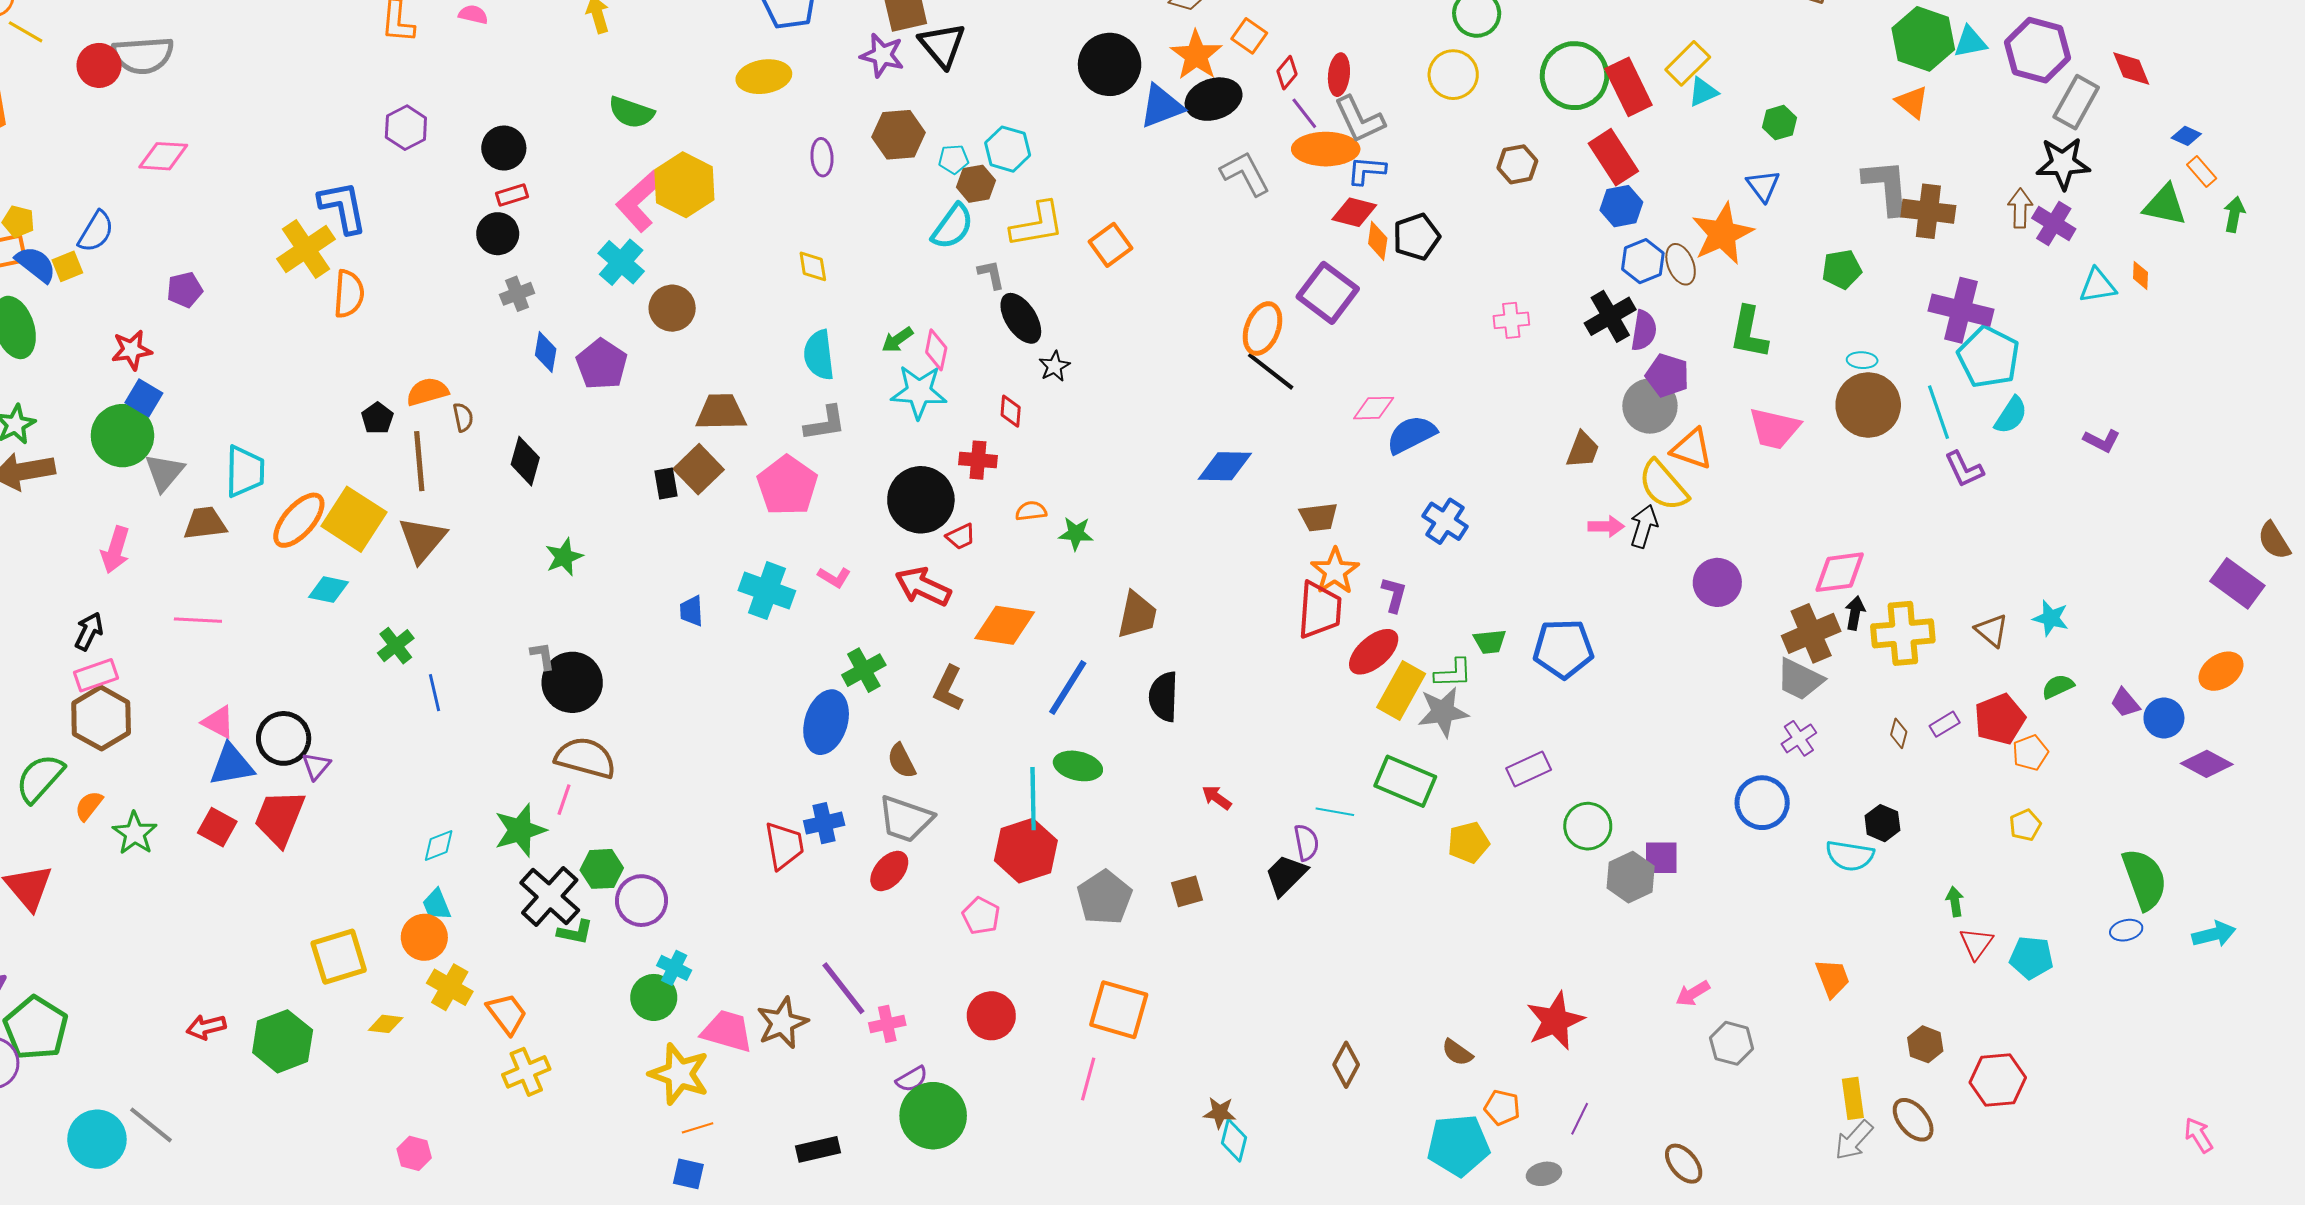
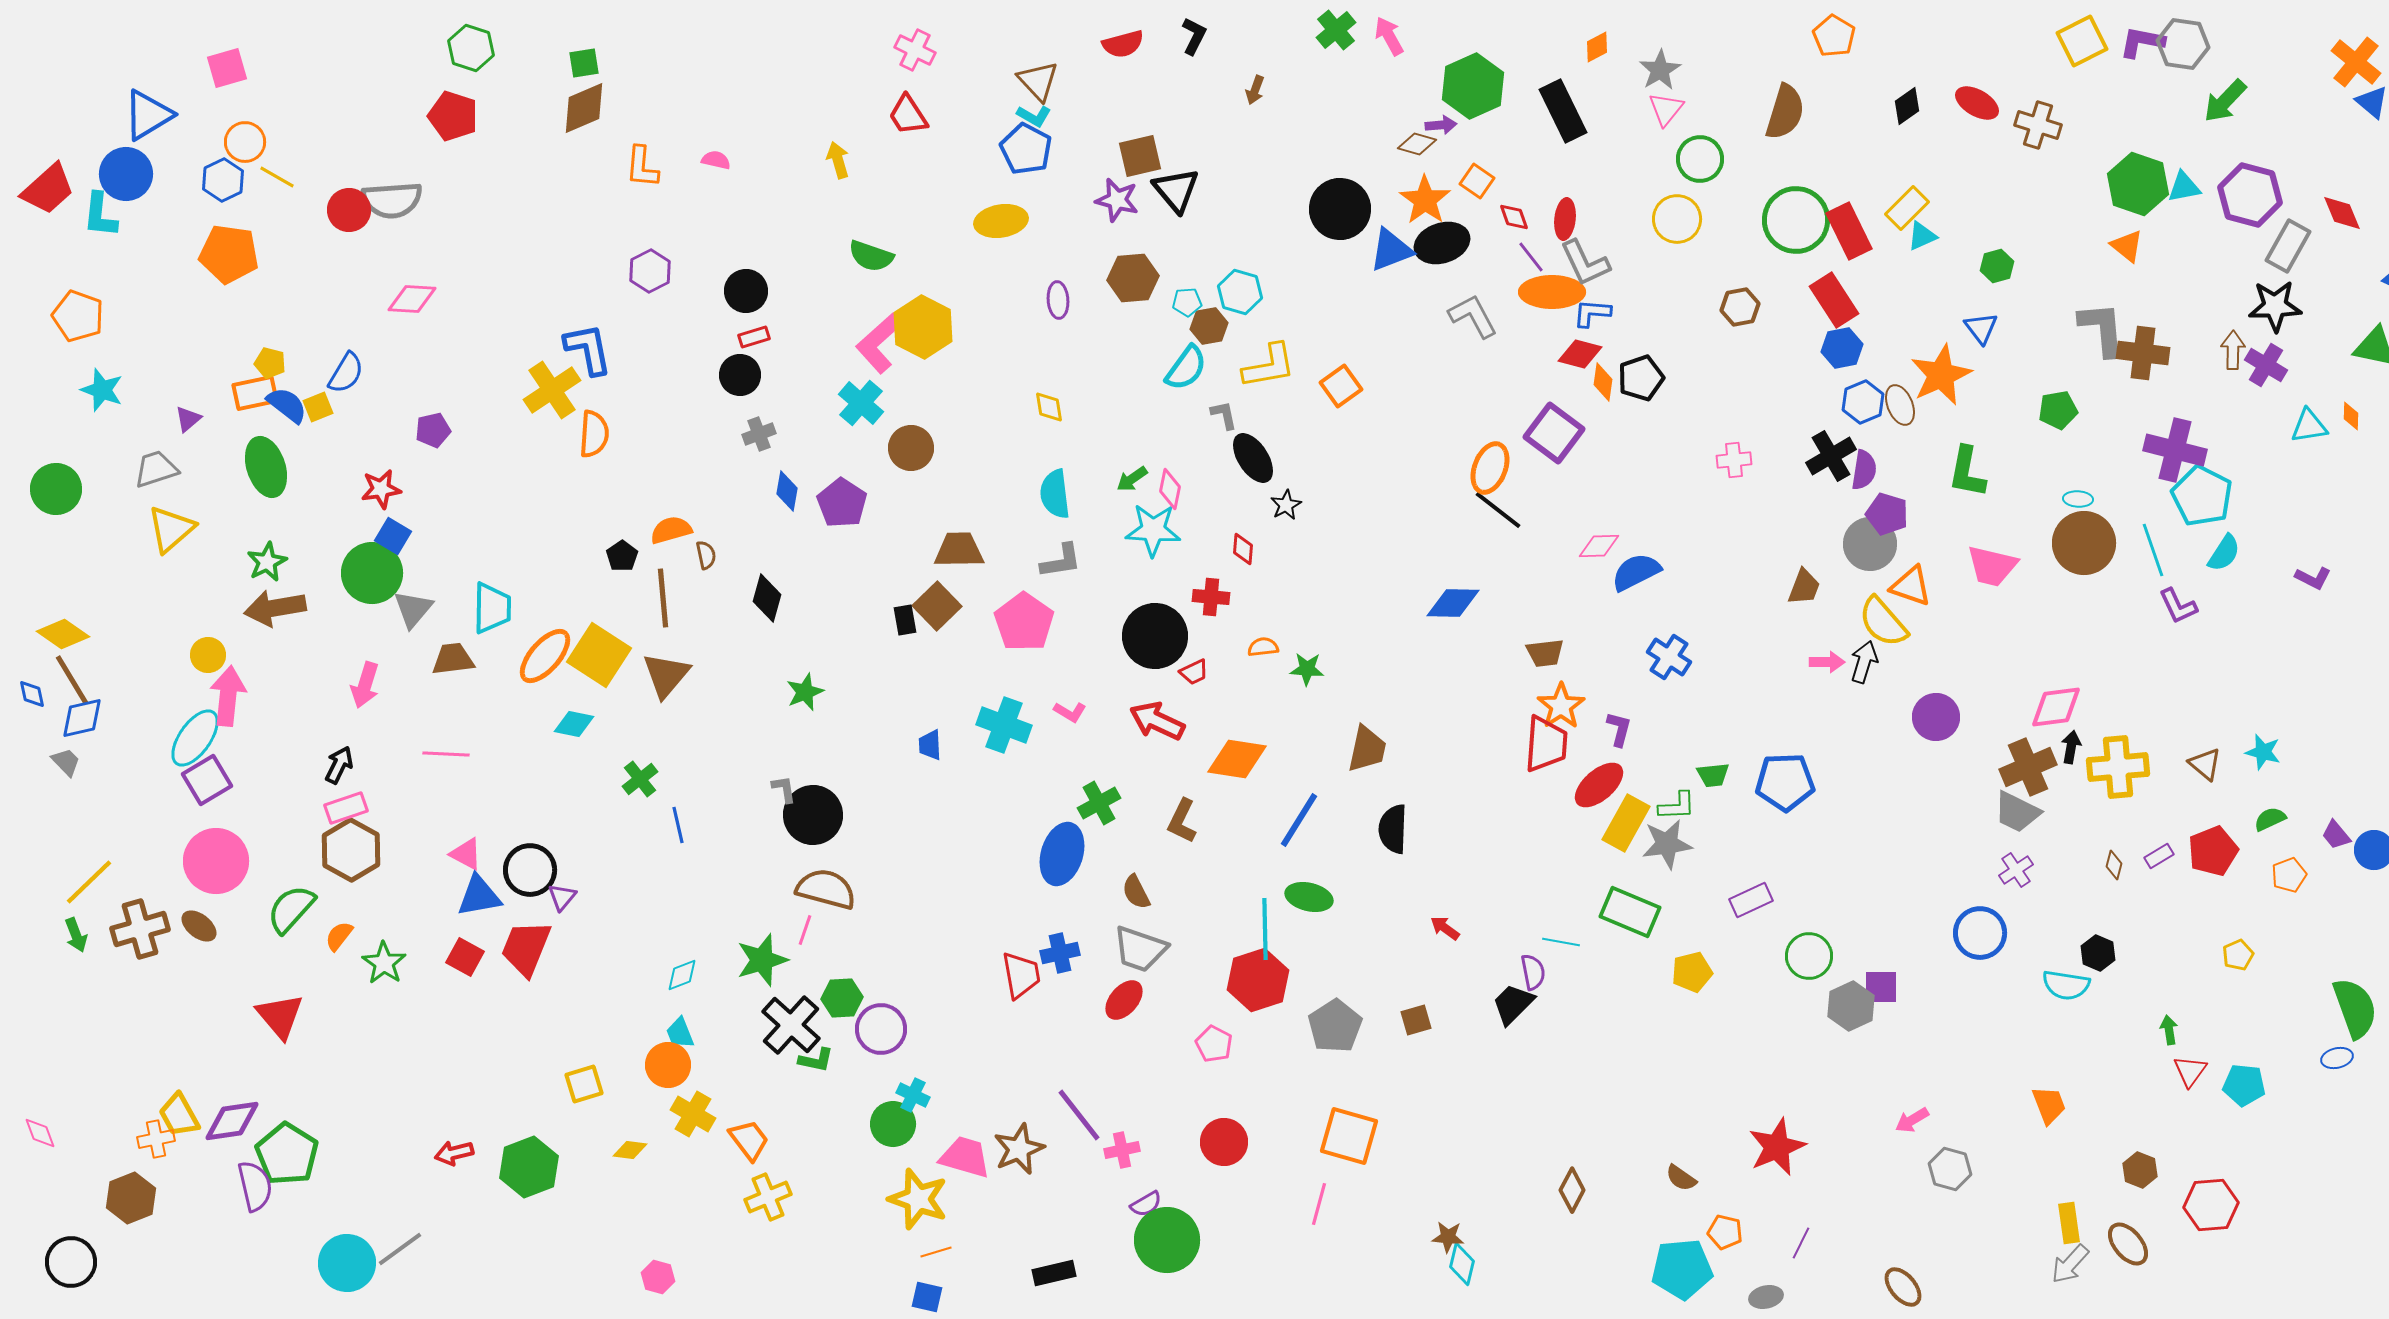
red diamond: (1287, 73) -> (1514, 217), turned -60
orange pentagon: (2030, 753) -> (2289, 875), moved
yellow square: (339, 957) -> (584, 1084), size x0.7
gray line: (151, 1125) -> (400, 1249), turned -75

